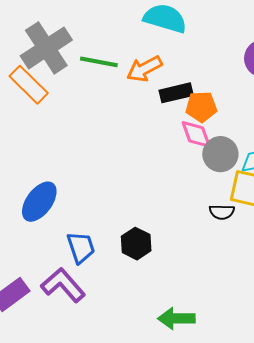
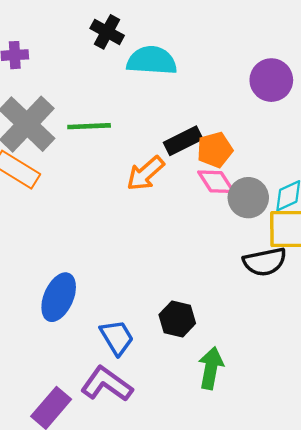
orange arrow: (144, 69) -> (145, 173), moved
black semicircle: (222, 212) -> (265, 262), size x1.5
green arrow: (176, 318) -> (211, 368), moved, turned 114

